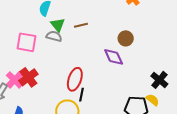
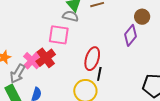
pink square: (26, 42) -> (59, 35), moved
purple diamond: (114, 57) -> (130, 35), turned 65

